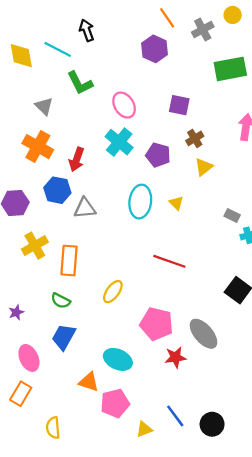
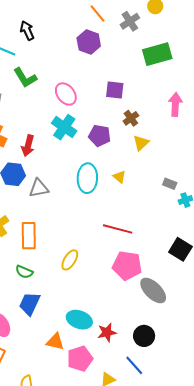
pink pentagon: (157, 324) -> (127, 266), moved
red star: (175, 357) -> (107, 332), moved
black circle: (212, 424) -> (144, 336), moved

